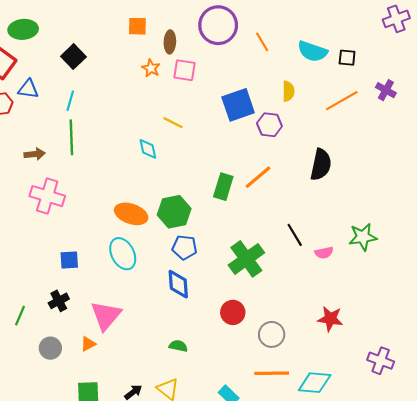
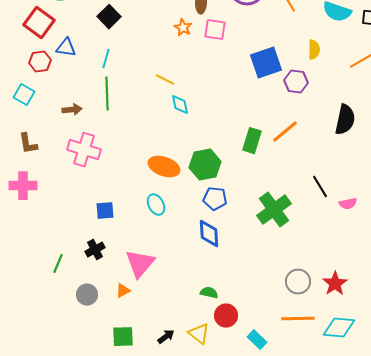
yellow line: (173, 123) -> (165, 80), moved
cyan ellipse: (123, 254) -> (156, 205), size x0.7
red circle: (233, 312) -> (226, 316), moved
red star: (330, 319) -> (335, 284), moved, turned 30

